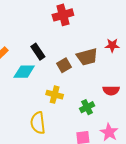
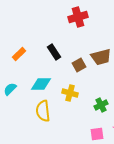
cyan diamond: (24, 72) -> (41, 84), moved
yellow semicircle: (38, 123) -> (43, 111), moved

